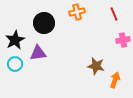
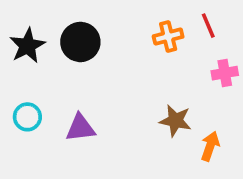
orange cross: (77, 12) -> (168, 37), moved
black star: (15, 40) -> (27, 46), moved
purple triangle: (38, 53) -> (80, 128), moved

